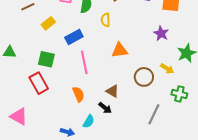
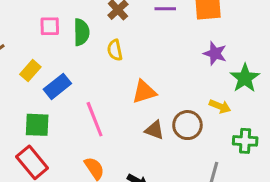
purple star: (161, 33) -> (215, 53), moved
blue rectangle: (74, 37) -> (57, 86), moved
brown triangle: (112, 91) -> (154, 130), moved

